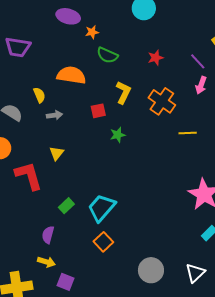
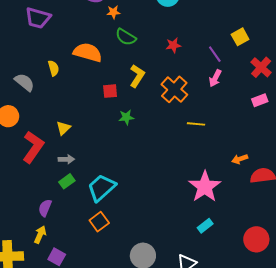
gray arrow: (54, 115) -> (66, 159), moved
red L-shape: (29, 176) -> (33, 147), turned 44
yellow arrow: (46, 262) -> (40, 235), turned -90

